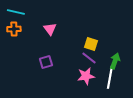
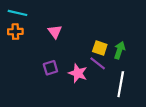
green arrow: (115, 61) -> (120, 50), moved
pink star: (86, 76) -> (78, 73), moved, turned 30

